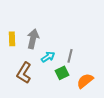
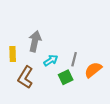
yellow rectangle: (12, 39) -> (13, 54), moved
orange semicircle: (85, 81) -> (93, 70), moved

